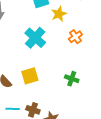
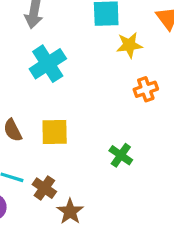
cyan cross: (35, 38) -> (48, 64), moved

